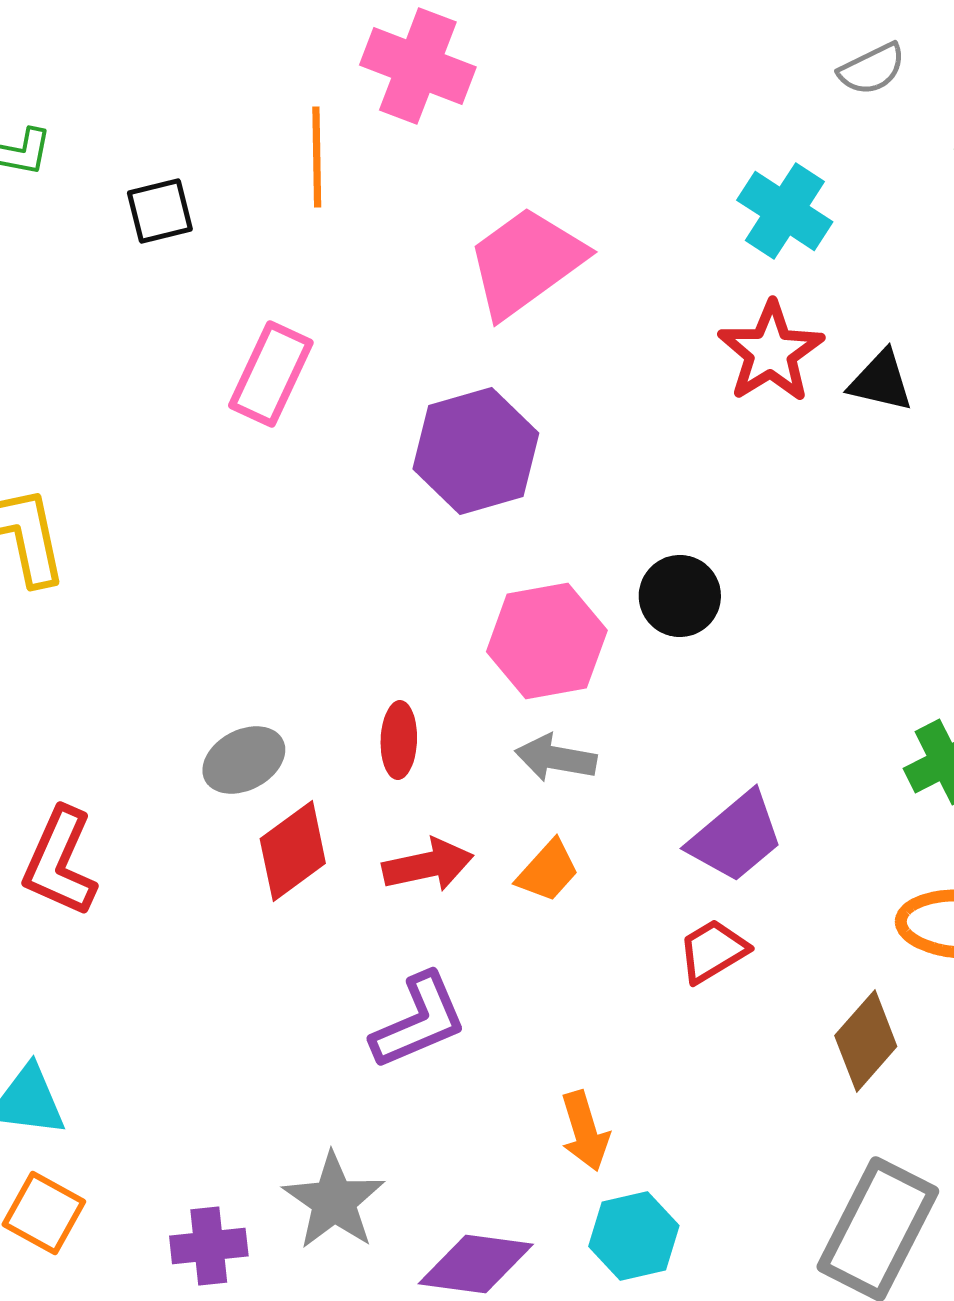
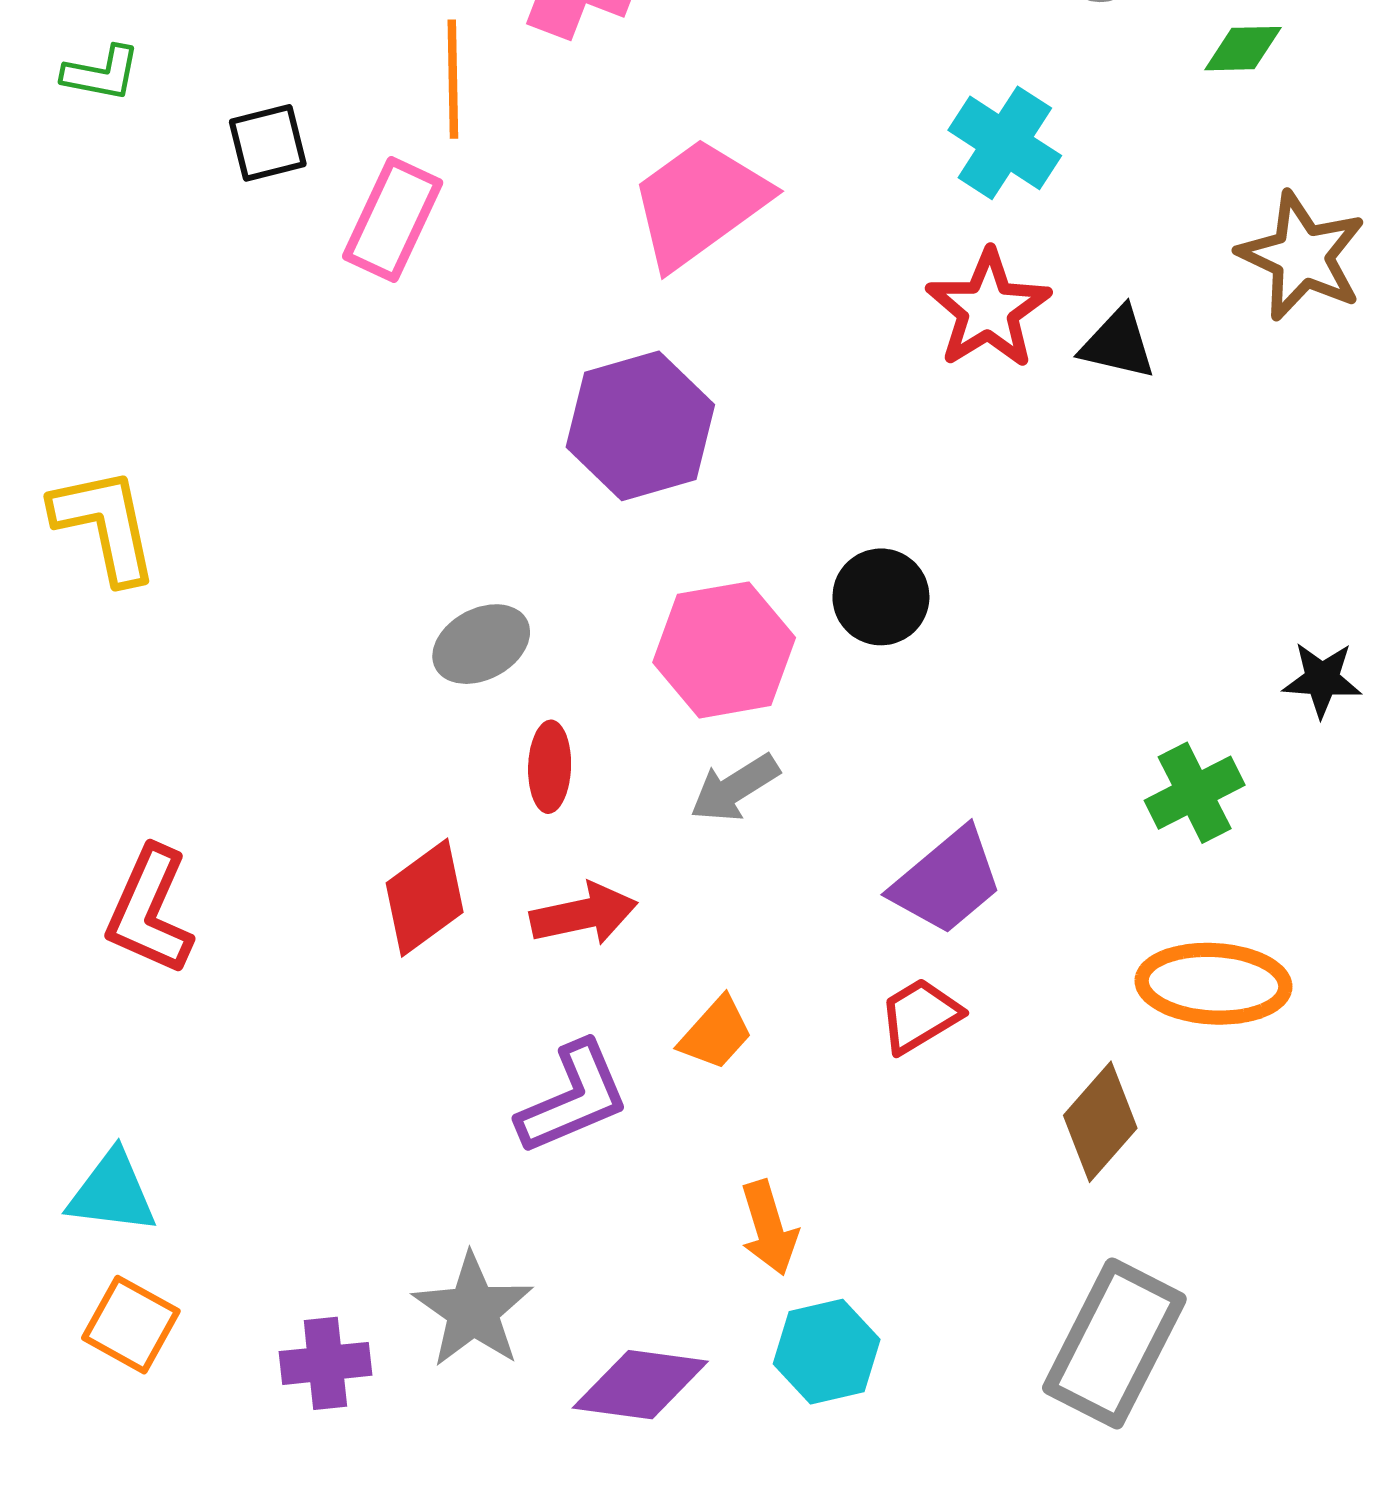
pink rectangle: (271, 374) -> (393, 220), moved
gray arrow: (556, 758) -> (735, 788), turned -42
gray ellipse: (244, 760) -> (481, 644), moved
orange trapezoid: (548, 871) -> (716, 1033), moved

